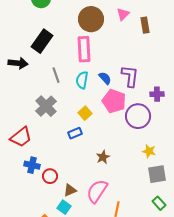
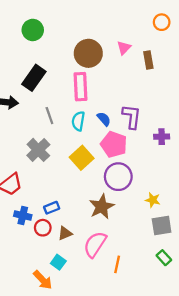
yellow square: (85, 113) -> (82, 158), size x1.5
purple circle: (138, 116) -> (118, 177), moved
blue rectangle: (75, 133) -> (52, 208), moved
brown star: (103, 157) -> (102, 207), size x1.6
brown triangle: (70, 190) -> (65, 233), moved

